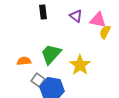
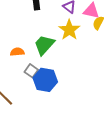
yellow star: (80, 65) -> (69, 30), moved

